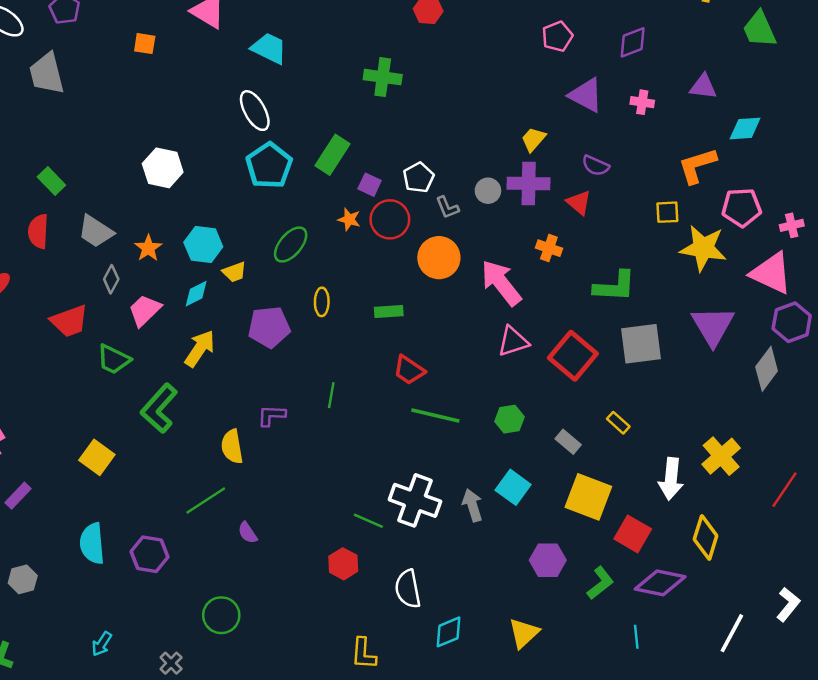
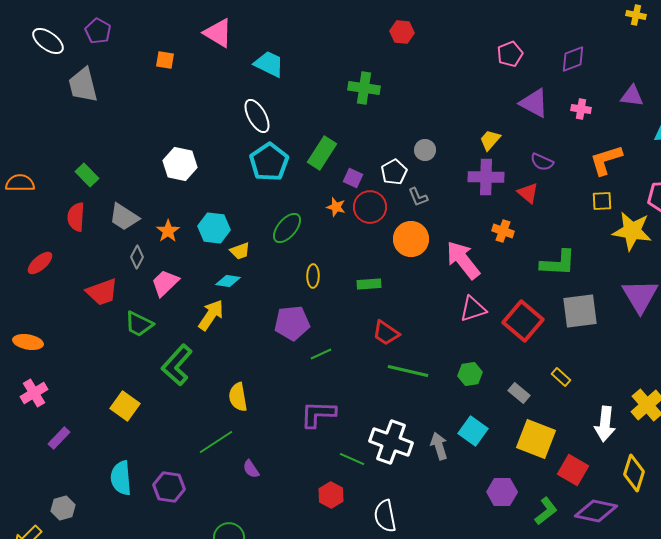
orange L-shape: (697, 166) -> (606, 160), moved
gray circle: (488, 191) -> (425, 150), moved
cyan diamond: (196, 294) -> (228, 281), moved, turned 35
purple pentagon: (269, 327) -> (292, 323), moved
green line: (331, 395) -> (321, 354), turned 55
purple L-shape: (271, 416) -> (318, 414), moved, size x1.5

